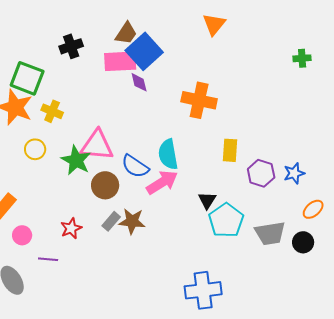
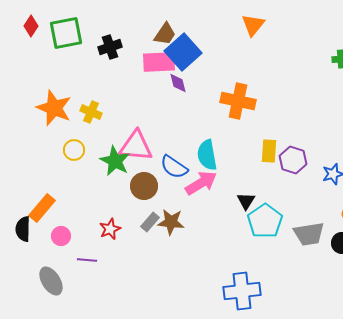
green square: (27, 78) -> (66, 33), moved, turned -32
purple hexagon: (261, 173) -> (293, 160), moved

